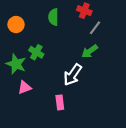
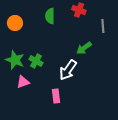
gray line: (95, 28) -> (103, 26), moved, turned -40
green cross: (36, 52) -> (36, 61), moved

